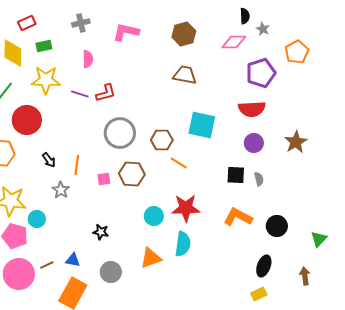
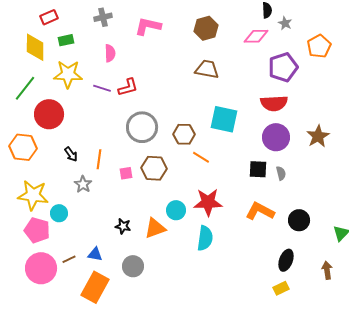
purple circle: (254, 143) -> (276, 137), size x1.4
orange triangle: (151, 258) -> (155, 228), moved

